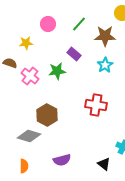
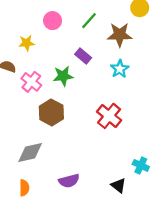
red cross: (96, 105) -> (109, 116), turned 30
brown hexagon: (47, 115) -> (51, 112), moved
gray diamond: (29, 136) -> (30, 152), turned -30

